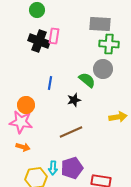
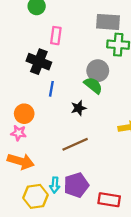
black cross: (39, 41) -> (39, 62), moved
gray circle: (103, 69) -> (98, 71), moved
pink star: (21, 122) -> (18, 133), size x0.6
orange arrow: (23, 147) -> (21, 161), size x1.6

